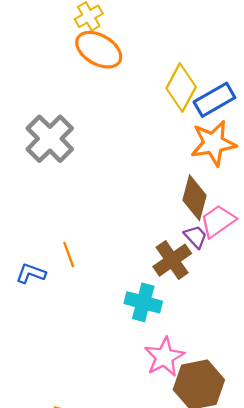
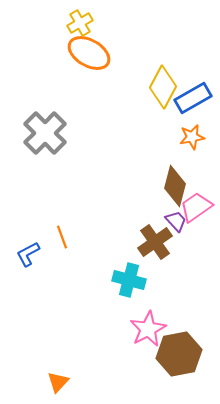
orange star: (213, 143) -> (192, 137), size x0.6
blue L-shape: (31, 273) -> (28, 254), turned -48

